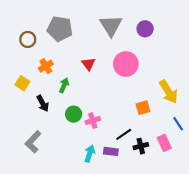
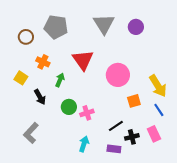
red triangle: (89, 64) -> (83, 60), size x1.6
pink circle: (126, 64) -> (118, 75), moved
orange cross: (46, 66) -> (43, 62), turned -32
blue line: (178, 124) -> (159, 110), moved
purple rectangle: (111, 151) -> (114, 149), moved

